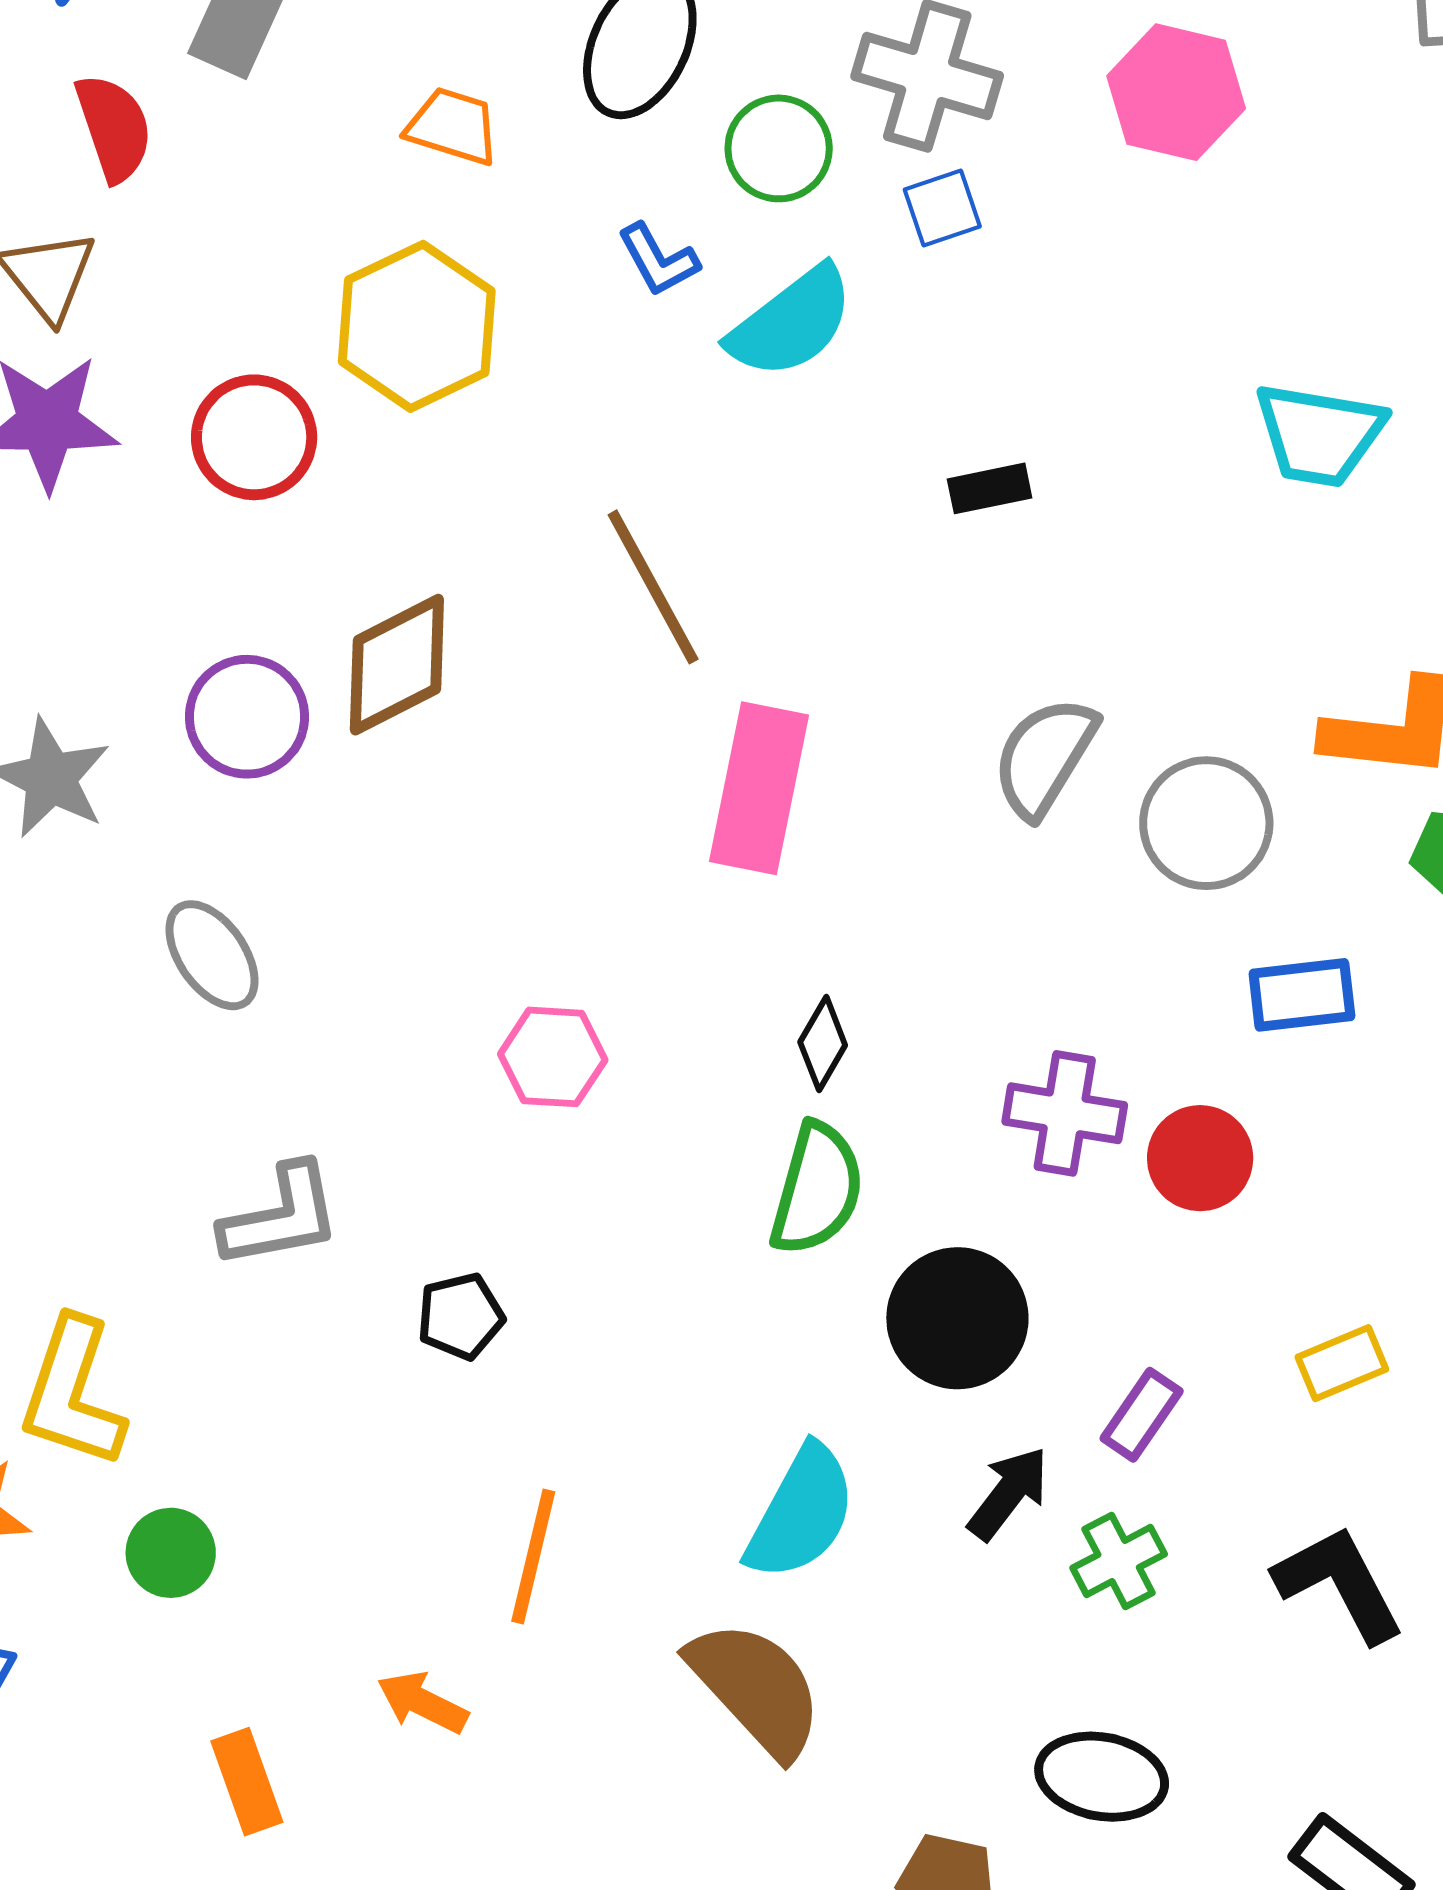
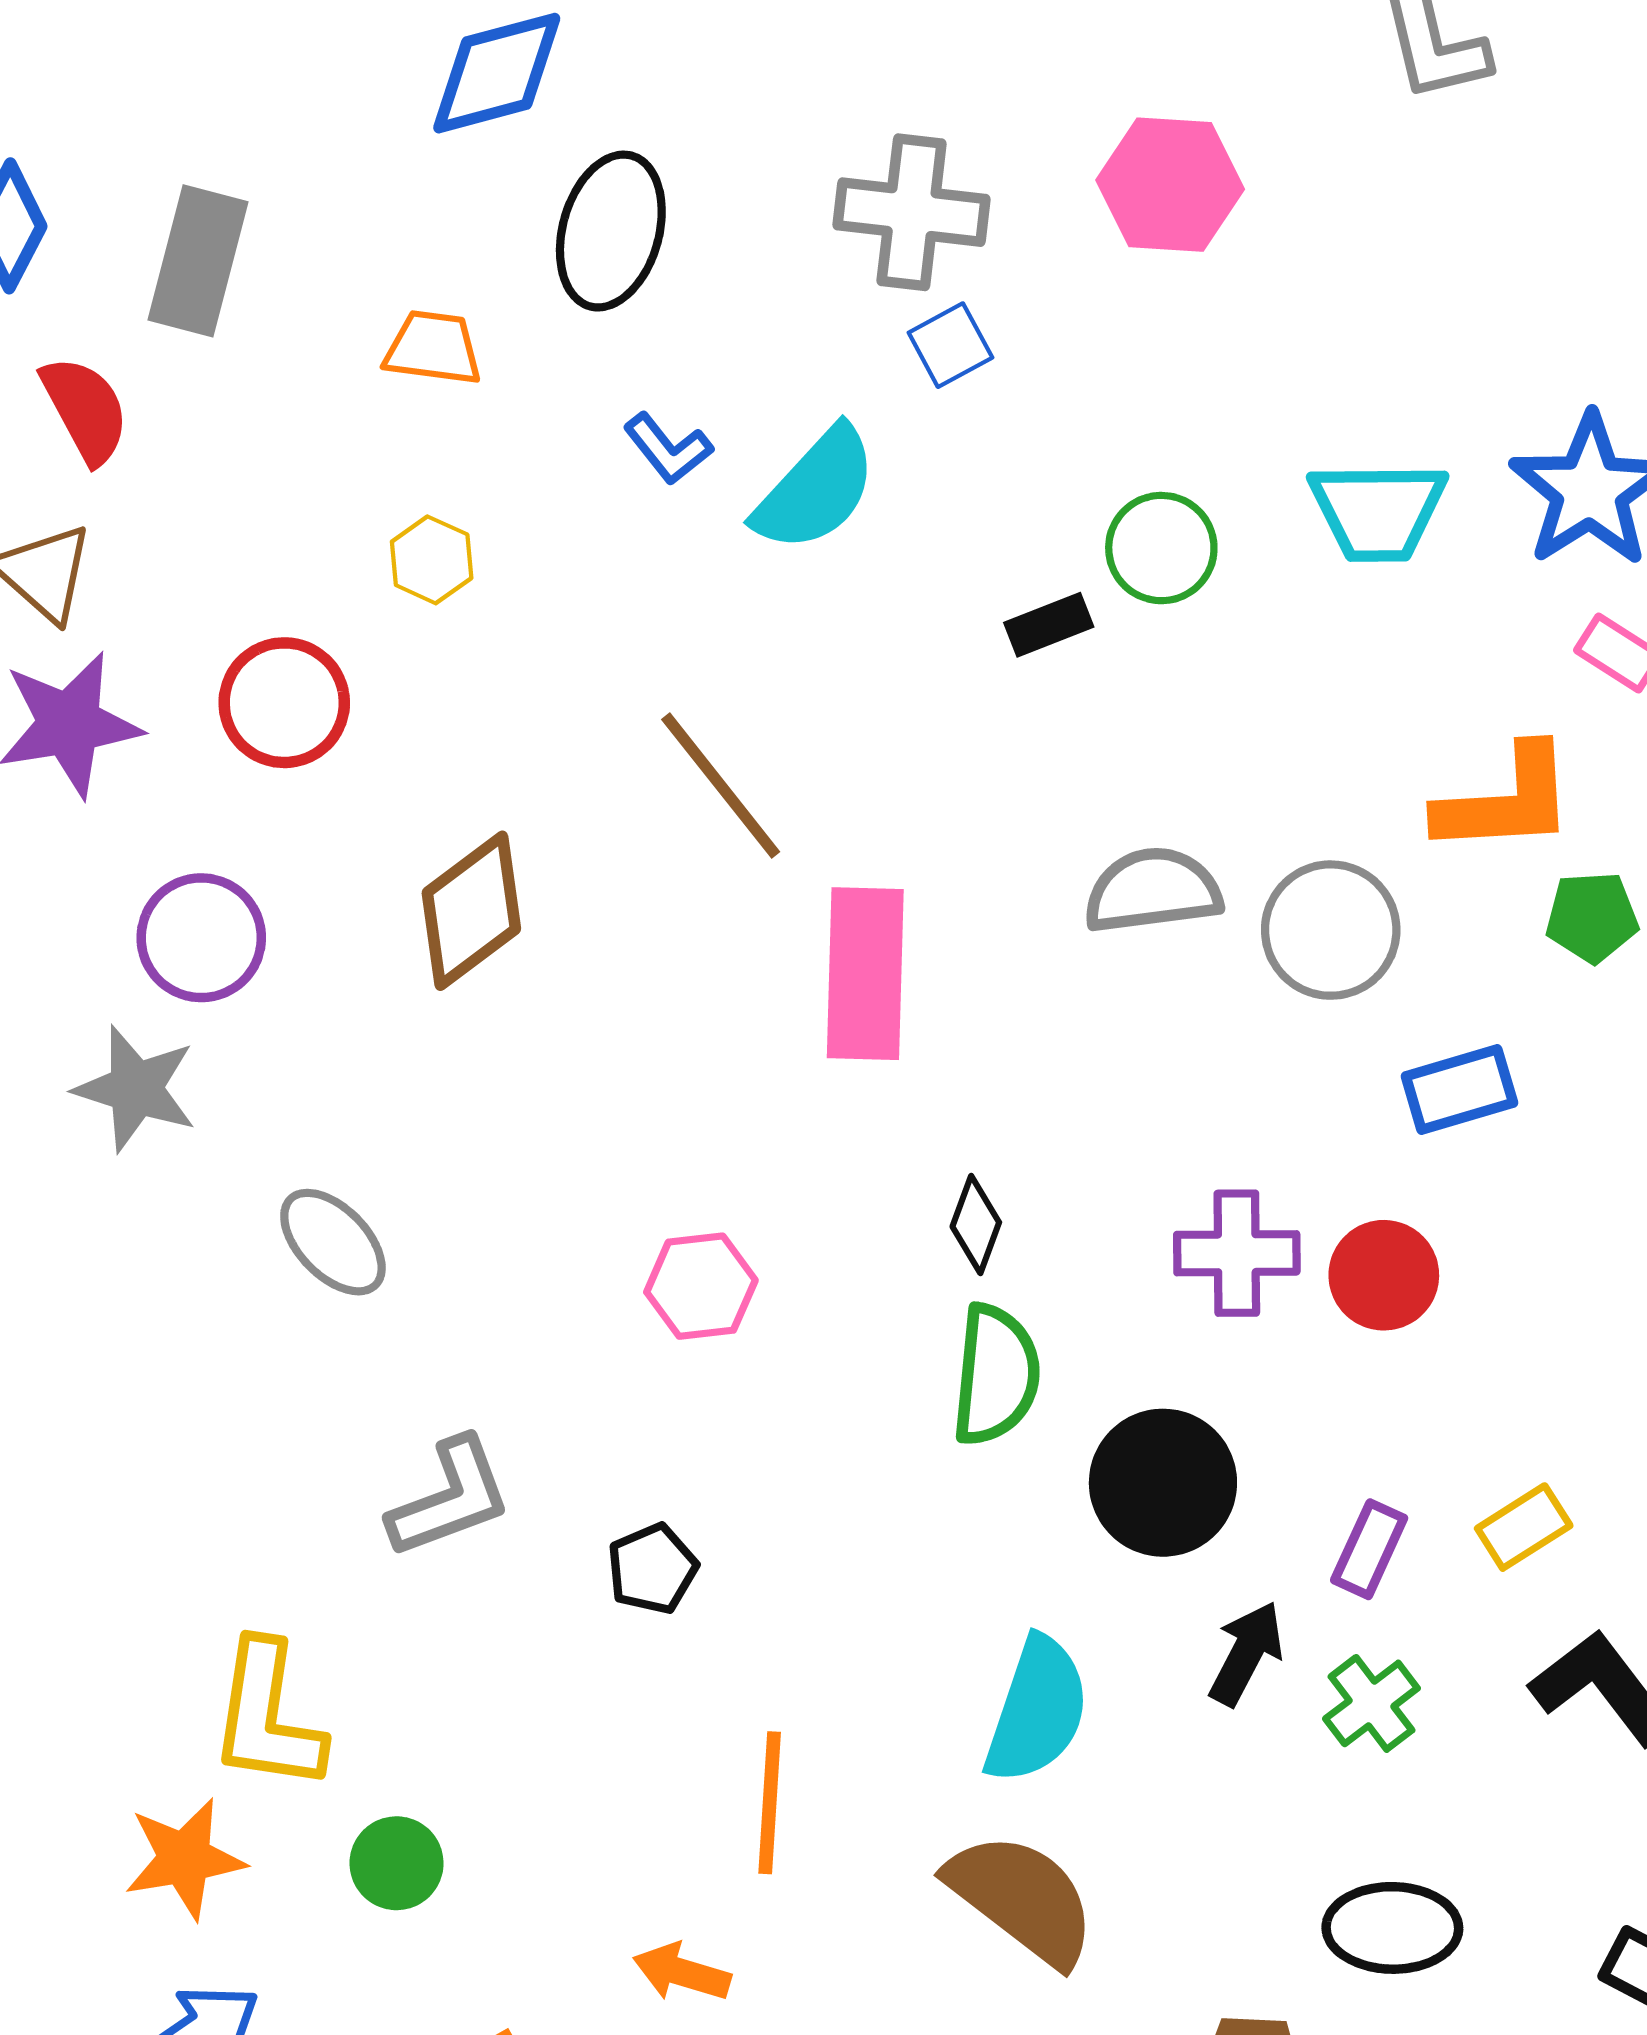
green circle: (779, 148) -> (1161, 548), moved
yellow hexagon: (417, 326) -> (432, 560), size x0.5
purple circle: (247, 717) -> (201, 938), moved
gray semicircle: (1044, 757) -> (1153, 891), turned 61
yellow rectangle: (1342, 1363) -> (1524, 1527), moved

